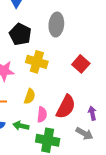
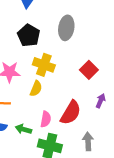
yellow semicircle: (30, 96) -> (36, 89), moved
purple arrow: (92, 113) -> (101, 101), moved, turned 32
gray arrow: (84, 134) -> (88, 141), turned -126

